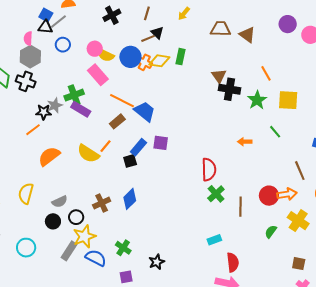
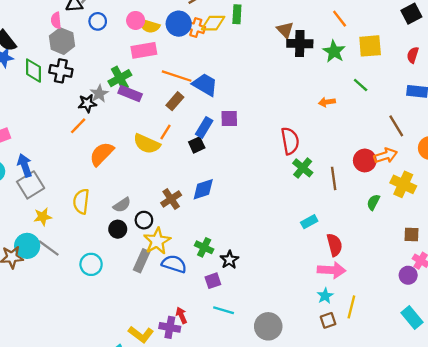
pink rectangle: (98, 75) -> (144, 50), turned -50
blue diamond: (130, 199) -> (203, 189), turned 35
black star: (157, 262) -> (229, 260), moved

